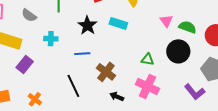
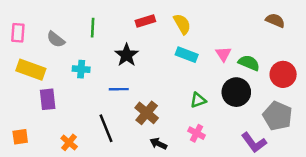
cyan rectangle: (118, 23) -> (187, 55), moved
green triangle: (148, 59) -> (198, 100), turned -32
purple rectangle: (25, 65) -> (48, 99), turned -48
pink cross: (147, 86) -> (197, 133), size x0.6
orange cross: (35, 99) -> (69, 142), moved

